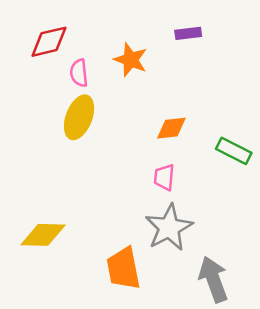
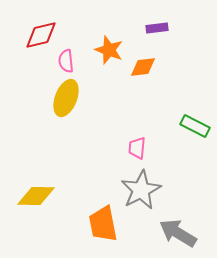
orange diamond: (171, 128) -> (143, 67), moved
gray arrow: (213, 279) -> (178, 233), turned -39

